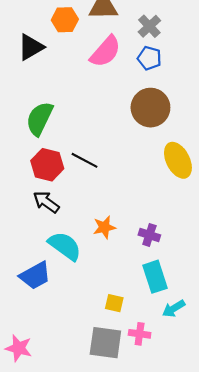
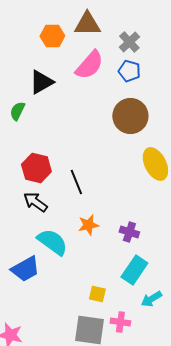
black triangle: (31, 47) -> (41, 82), moved
green semicircle: (40, 119) -> (17, 111), moved, size x0.6
black line: (85, 160) -> (76, 182), moved, turned 40
cyan rectangle: (155, 277) -> (134, 270), turned 52

